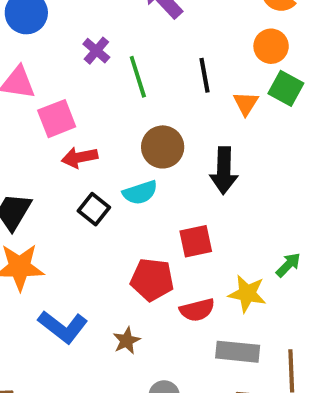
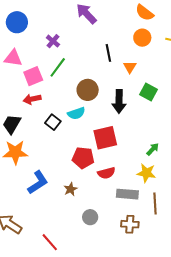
green line: (138, 77) -> (58, 67), moved, turned 55
green square: (286, 88) -> (149, 92), moved
red arrow: (80, 157) -> (32, 99), moved
red square: (196, 241) -> (105, 138), size x1.4
yellow star: (247, 294) -> (146, 173), moved
blue L-shape: (63, 327) -> (38, 182), turned -70

